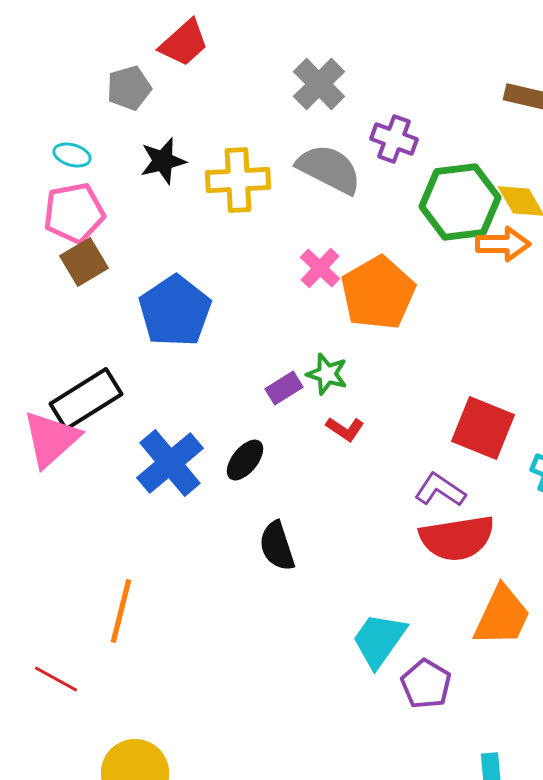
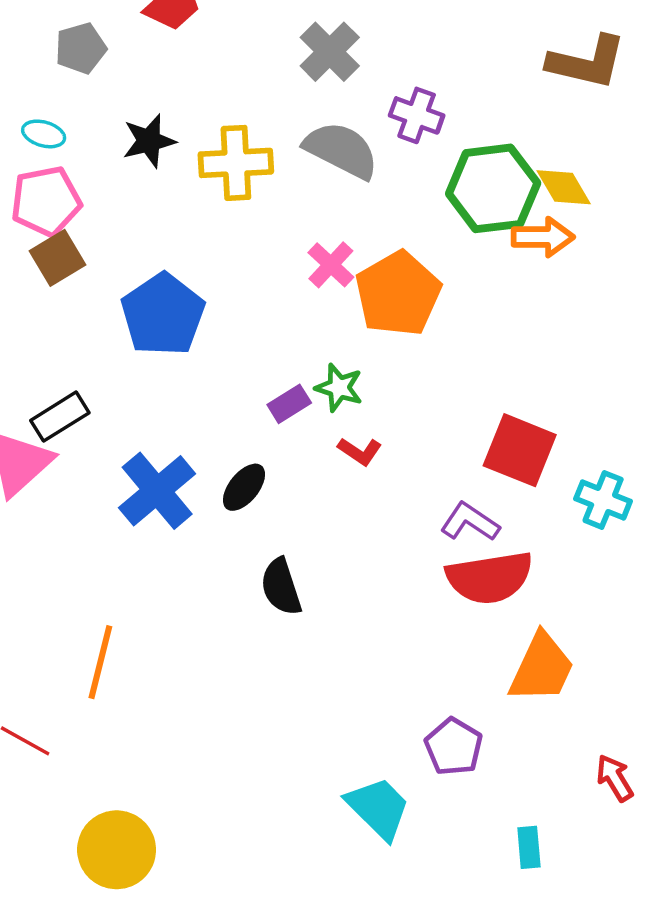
gray pentagon: (129, 88) -> (81, 48), moved
black rectangle: (86, 399) -> (60, 417), size x0.7
cyan trapezoid: (379, 640) -> (378, 808), moved, turned 100

